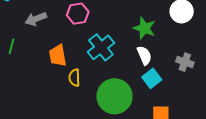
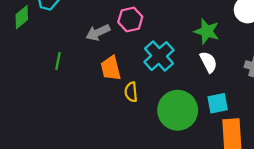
gray arrow: (36, 19) -> (98, 32), moved
cyan square: (152, 78) -> (218, 103), moved, turned 30

